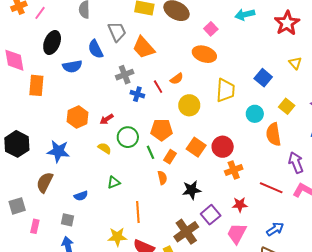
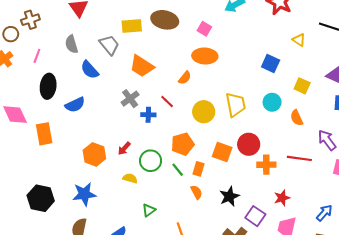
pink line: (40, 13) -> (37, 56), moved
gray trapezoid: (117, 32) -> (109, 45), moved
blue semicircle: (96, 49) -> (90, 70), moved
orange semicircle: (177, 79) -> (185, 78), moved
yellow trapezoid: (225, 90) -> (236, 105), moved
orange semicircle: (273, 134) -> (297, 118), size x0.7
orange cross: (234, 170) -> (266, 165), turned 36
red line: (271, 188) -> (299, 158), moved

